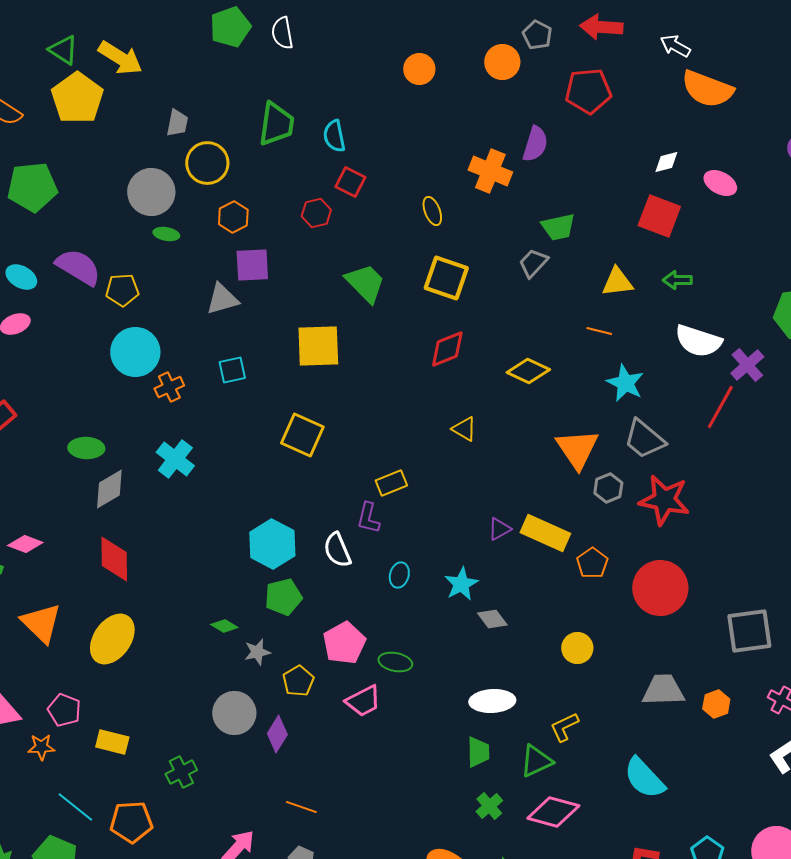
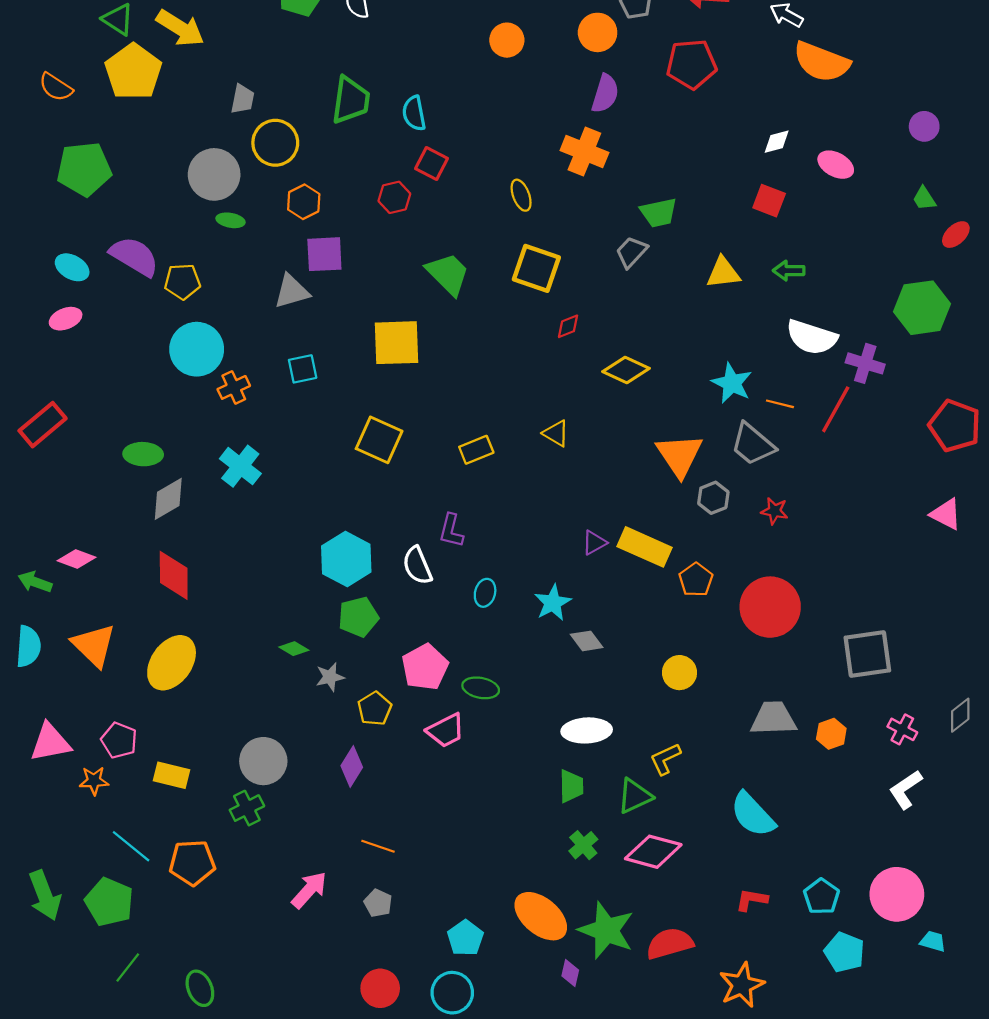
purple semicircle: (535, 144) -> (605, 94), moved
red square: (659, 216) -> (769, 201), size x0.7
orange line: (599, 331) -> (780, 404), moved
red diamond: (447, 349) -> (568, 326), moved, size x0.6
purple cross: (747, 365) -> (865, 363), turned -32
yellow rectangle: (391, 483) -> (476, 450), moved
red star: (664, 500) -> (775, 511), size x0.5
gray circle: (234, 713) -> (263, 761), moved

